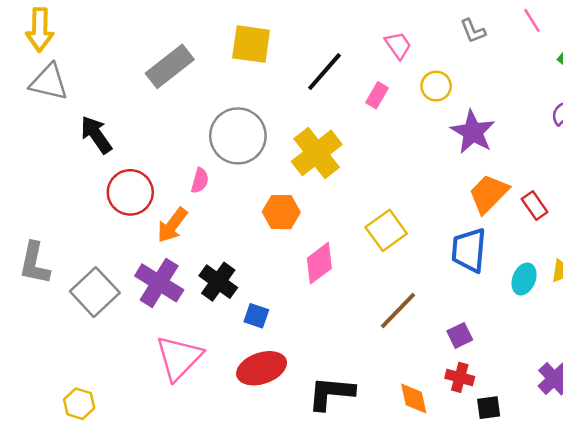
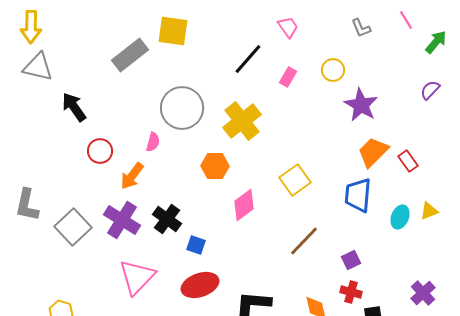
yellow square: (251, 44) -> (173, 31), moved
pink trapezoid: (398, 45) -> (288, 27), moved
red circle: (130, 192) -> (100, 151), size x0.7

